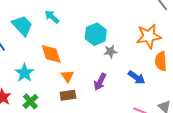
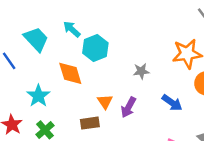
cyan hexagon: (96, 34) -> (95, 48), moved
orange triangle: (67, 76) -> (105, 102), moved

